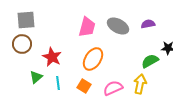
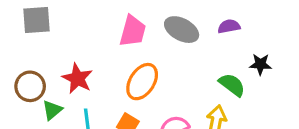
brown circle: (22, 44) -> (30, 86), moved
green semicircle: (150, 61) -> (232, 85), turned 66

